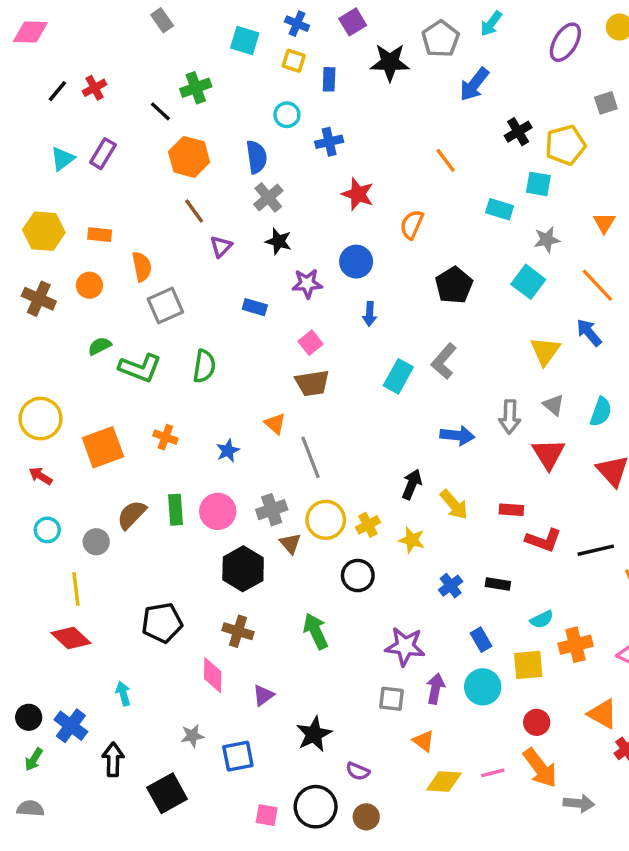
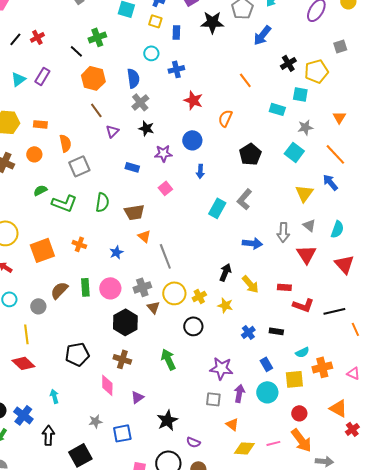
brown trapezoid: (312, 383) -> (134, 212), moved

